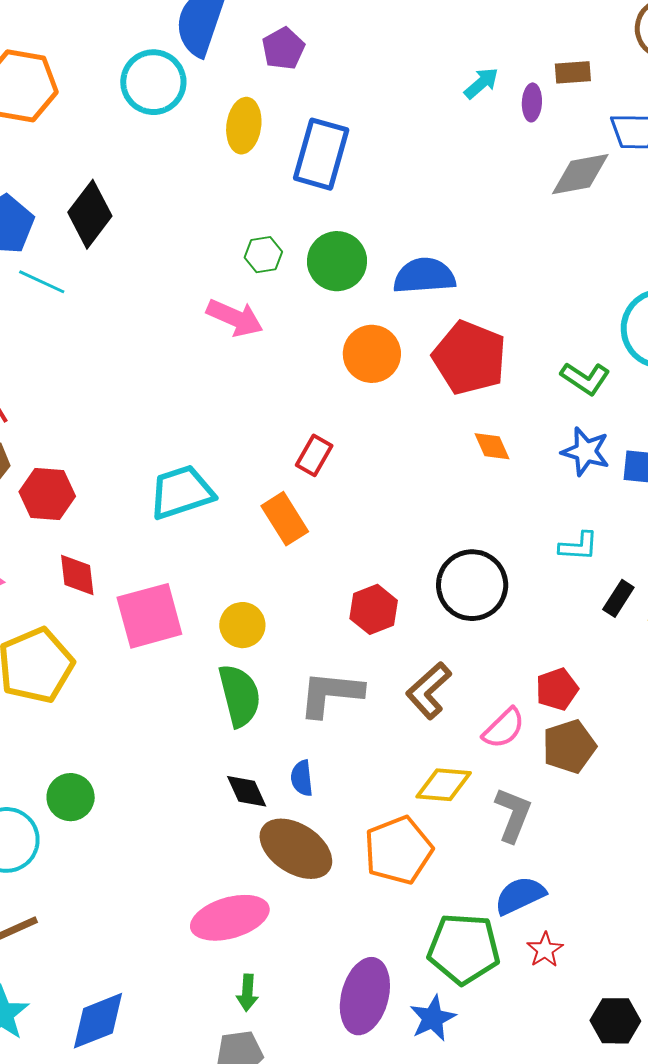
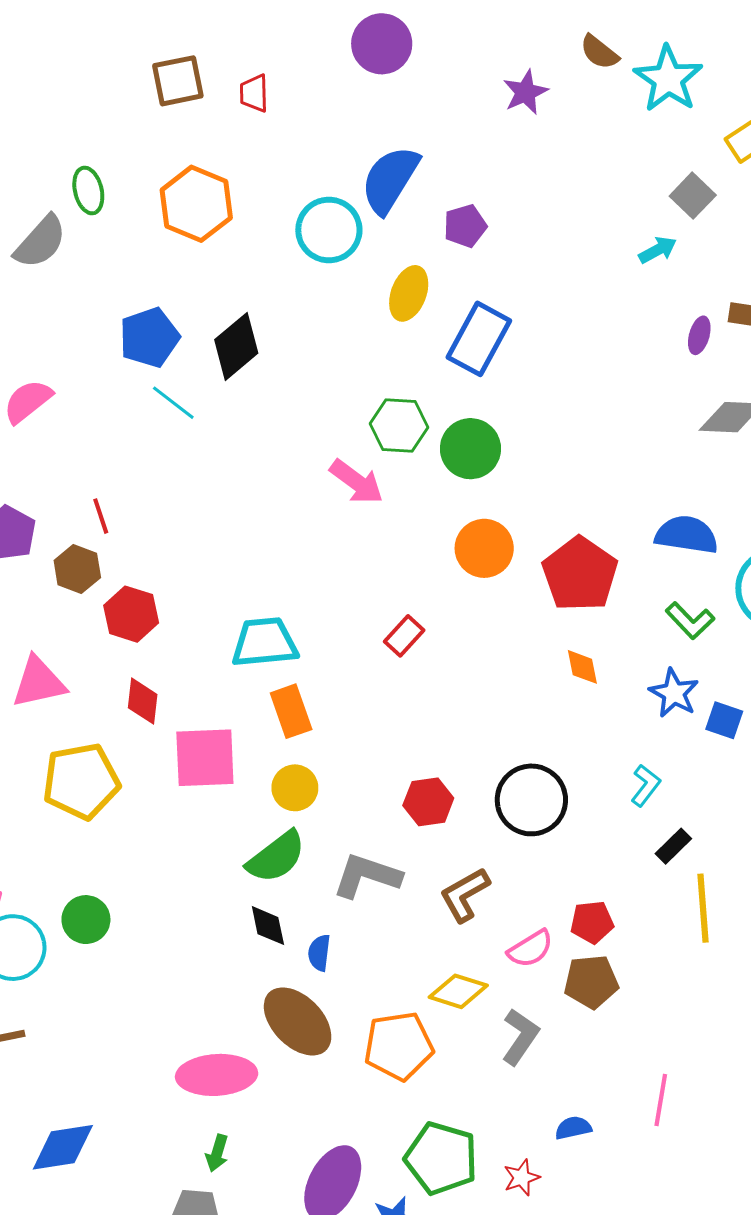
cyan arrow: (481, 83) -> (658, 250), moved
green hexagon: (263, 255) -> (399, 426), size x1.5
blue semicircle: (424, 276) -> (687, 535), moved
orange rectangle: (285, 519) -> (291, 711), moved
cyan L-shape: (579, 546) -> (646, 785), turned -69
green semicircle: (240, 695) -> (276, 857), turned 54
black diamond: (247, 791) -> (268, 926), moved
blue semicircle: (520, 895) -> (573, 1128), moved, size x0.7

